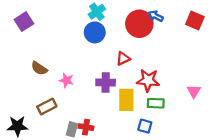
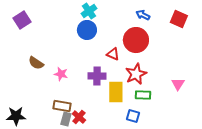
red circle: (139, 24) -> (136, 40), moved
red triangle: (123, 59) -> (113, 54), turned 48
red star: (148, 80) -> (136, 74), turned -30
brown rectangle: (47, 106) -> (62, 106), moved, turned 36
red cross: (86, 127) -> (79, 117), turned 32

